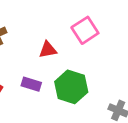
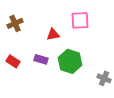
pink square: (85, 30) -> (80, 20), turned 30

